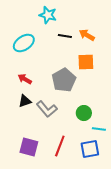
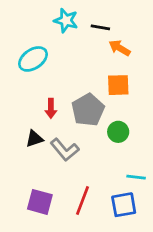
black line: (65, 36) -> (100, 27), moved
red arrow: (25, 79) -> (51, 108), moved, turned -120
green circle: (84, 113) -> (118, 132), moved

